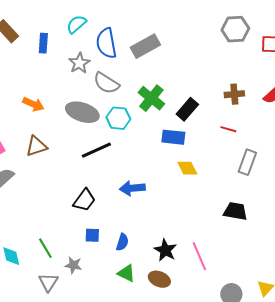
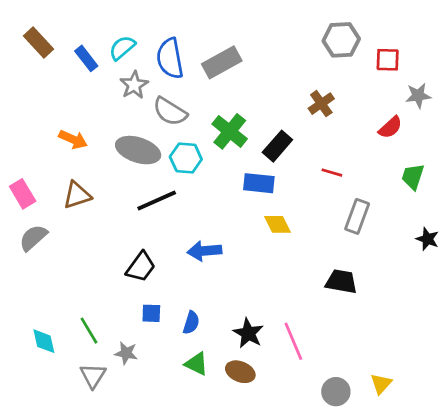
cyan semicircle: (76, 24) -> (122, 48), moved
blue rectangle: (43, 43) -> (86, 58), turned -42
brown cross: (234, 94) -> (321, 104), moved, turned -30

